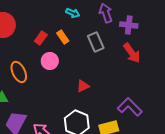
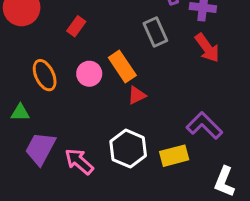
orange rectangle: (63, 37) -> (122, 67), moved, size x1.5
pink circle: (50, 61) -> (89, 74), moved

